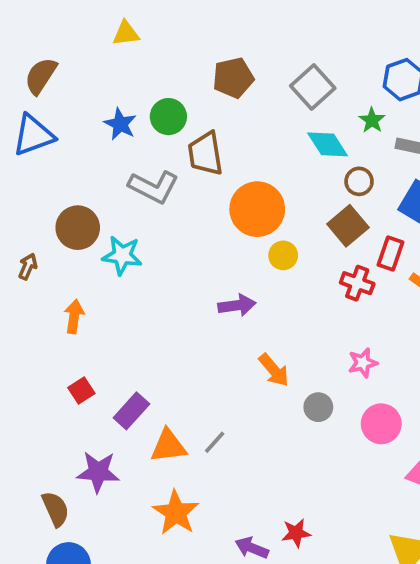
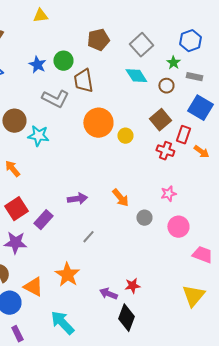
cyan diamond: (328, 144) -> (136, 76), moved
brown circle: (359, 181) -> (166, 86), moved
orange circle: (257, 209) -> (98, 123), moved
purple arrow: (237, 305) -> (77, 199), moved
orange arrow: (74, 316) -> (12, 169), turned -48
red square: (81, 390) -> (16, 209), size x1.6
orange triangle: (168, 446) -> (33, 287), moved, turned 35
purple star: (98, 472) -> (15, 243), moved

